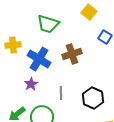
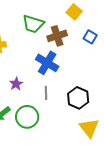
brown cross: (72, 54) -> (57, 36), moved
blue cross: (39, 59) -> (47, 63), moved

